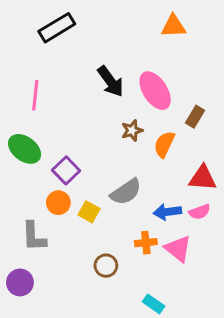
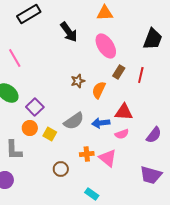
black arrow: (111, 81) -> (69, 32), moved
pink ellipse: (155, 91) -> (106, 46), moved
pink line: (35, 95) -> (15, 58), turned -36
blue arrow: (167, 212) -> (101, 123), moved

